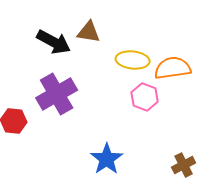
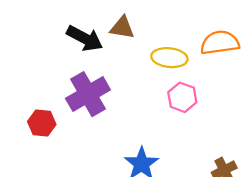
orange semicircle: (173, 68) -> (220, 43), moved

